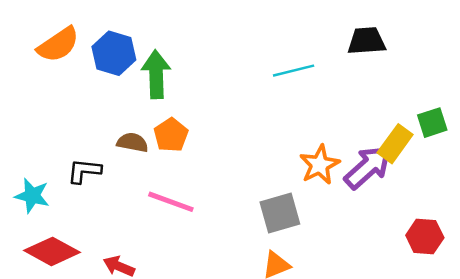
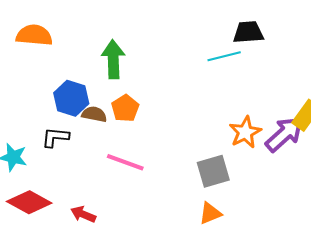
black trapezoid: (367, 41) -> (248, 32), moved
orange semicircle: (58, 45) -> (34, 35), turned -141
blue hexagon: (114, 53) -> (71, 98), moved

